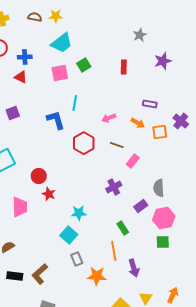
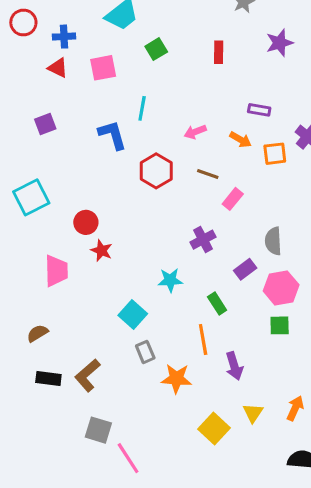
pink square: (60, 73) -> (103, 68), moved
cyan star: (79, 213) -> (170, 280), moved

